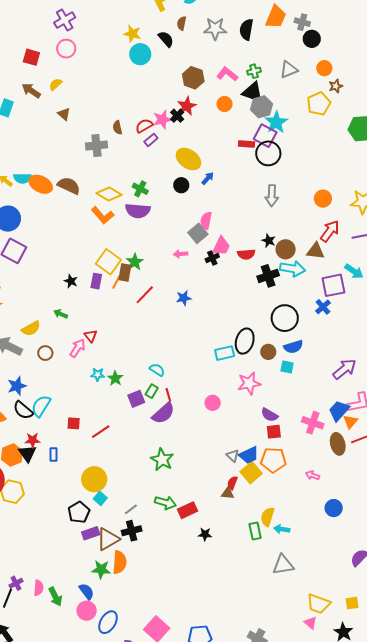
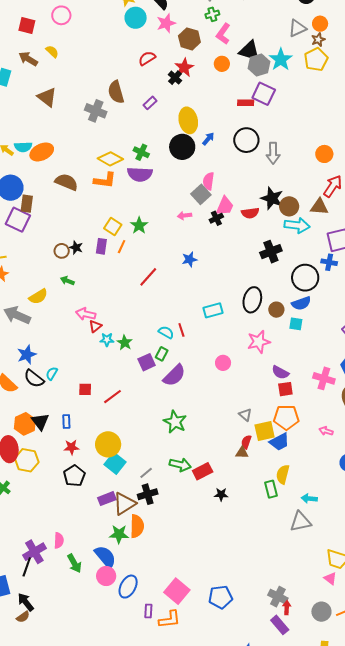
gray triangle: (289, 70) -> (297, 28), moved
green cross: (254, 71) -> (212, 14), moved
pink L-shape: (227, 74) -> (223, 34), turned -90
yellow semicircle: (55, 84) -> (52, 52), turned 88
brown star: (336, 86) -> (318, 40), moved
brown triangle: (64, 114) -> (47, 97), moved, size x1.5
pink star: (162, 119) -> (166, 23), moved
cyan star: (276, 122) -> (281, 59), moved
red semicircle: (144, 126) -> (147, 58), moved
brown semicircle: (117, 128) -> (116, 92), size x1.6
gray cross: (96, 145) -> (96, 111), turned 30
black circle: (268, 153) -> (246, 140), moved
yellow ellipse: (188, 159) -> (188, 120), turned 45
orange ellipse: (41, 184) -> (42, 152), turned -50
black circle: (181, 185) -> (182, 147), size x1.6
brown semicircle: (69, 186) -> (66, 182), moved
orange L-shape: (103, 215) -> (105, 180), turned -40
black star: (269, 241) -> (272, 198), size x1.6
yellow square: (108, 262) -> (113, 227), size x0.7
brown rectangle: (125, 272) -> (27, 204), moved
black cross: (268, 276) -> (271, 252), moved
red line: (145, 295) -> (148, 277), moved
blue cross: (323, 307) -> (329, 262), turned -35
black circle: (285, 318) -> (305, 278), moved
red triangle: (91, 336) -> (95, 326), moved, turned 32
pink arrow: (78, 348) -> (86, 314), turned -108
brown circle: (45, 353) -> (62, 251), moved
cyan rectangle: (225, 353) -> (213, 310), moved
red line: (168, 395) -> (181, 330), moved
cyan semicircle: (41, 406) -> (52, 374), size x0.6
red star: (33, 440) -> (71, 447), moved
blue trapezoid: (249, 455) -> (279, 442), moved
yellow square: (251, 473) -> (265, 431), turned 30
cyan square: (100, 498) -> (115, 463), size x1.5
black pentagon: (79, 512) -> (74, 476), moved
cyan arrow: (282, 529) -> (309, 498), moved
purple cross: (16, 583) -> (34, 552), size x1.6
pink semicircle: (39, 588) -> (59, 540), moved
blue semicircle: (87, 591) -> (105, 557), size x1.4

